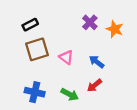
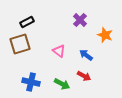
orange star: (115, 29) -> (105, 35), moved
brown square: (37, 49) -> (20, 44), moved
red arrow: (94, 85) -> (84, 76), turned -112

